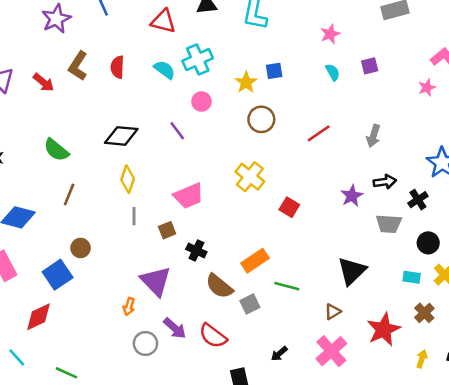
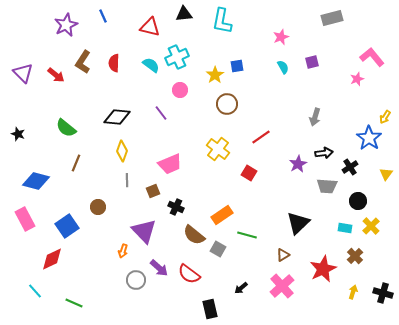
red line: (319, 133) -> (261, 137), moved
brown circle: (81, 248) -> (98, 207), moved
gray square: (250, 304) -> (218, 249), turned -35

